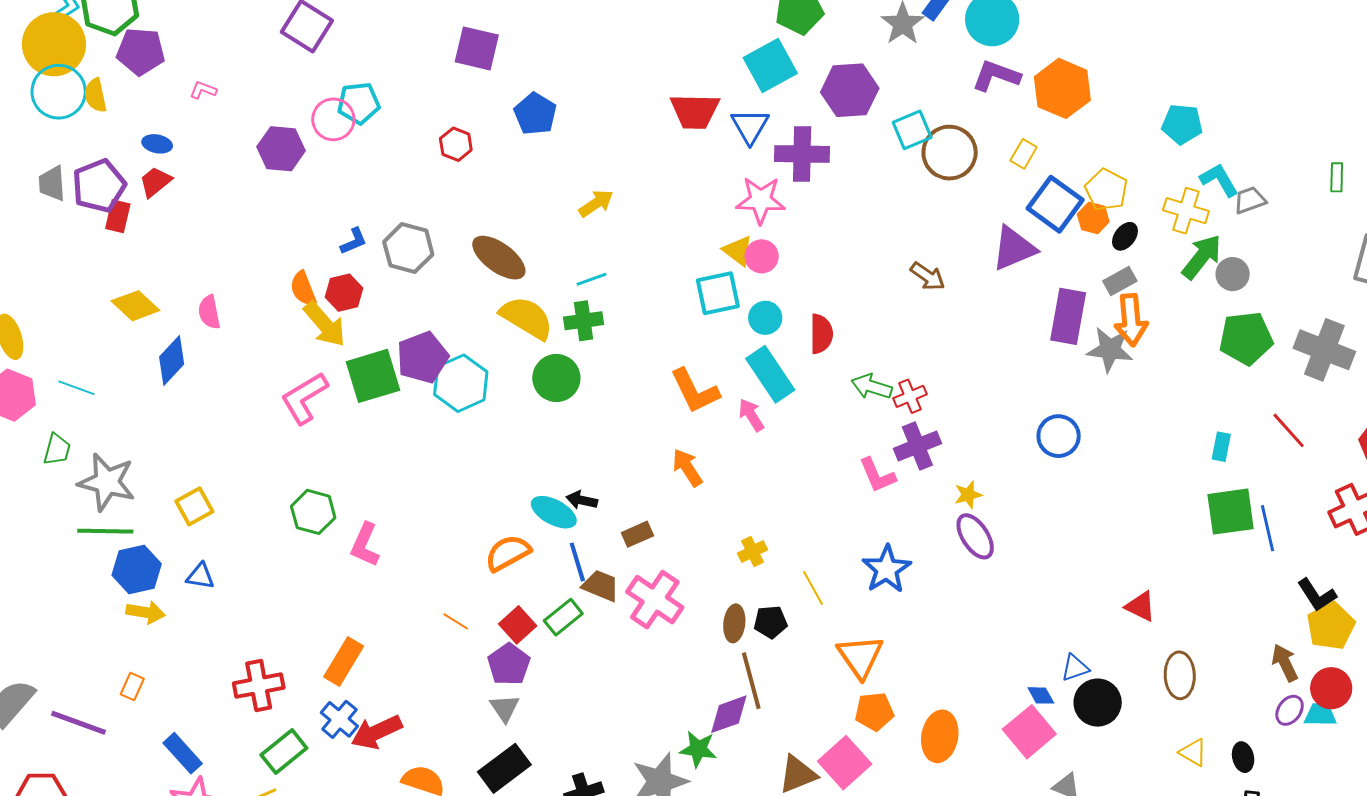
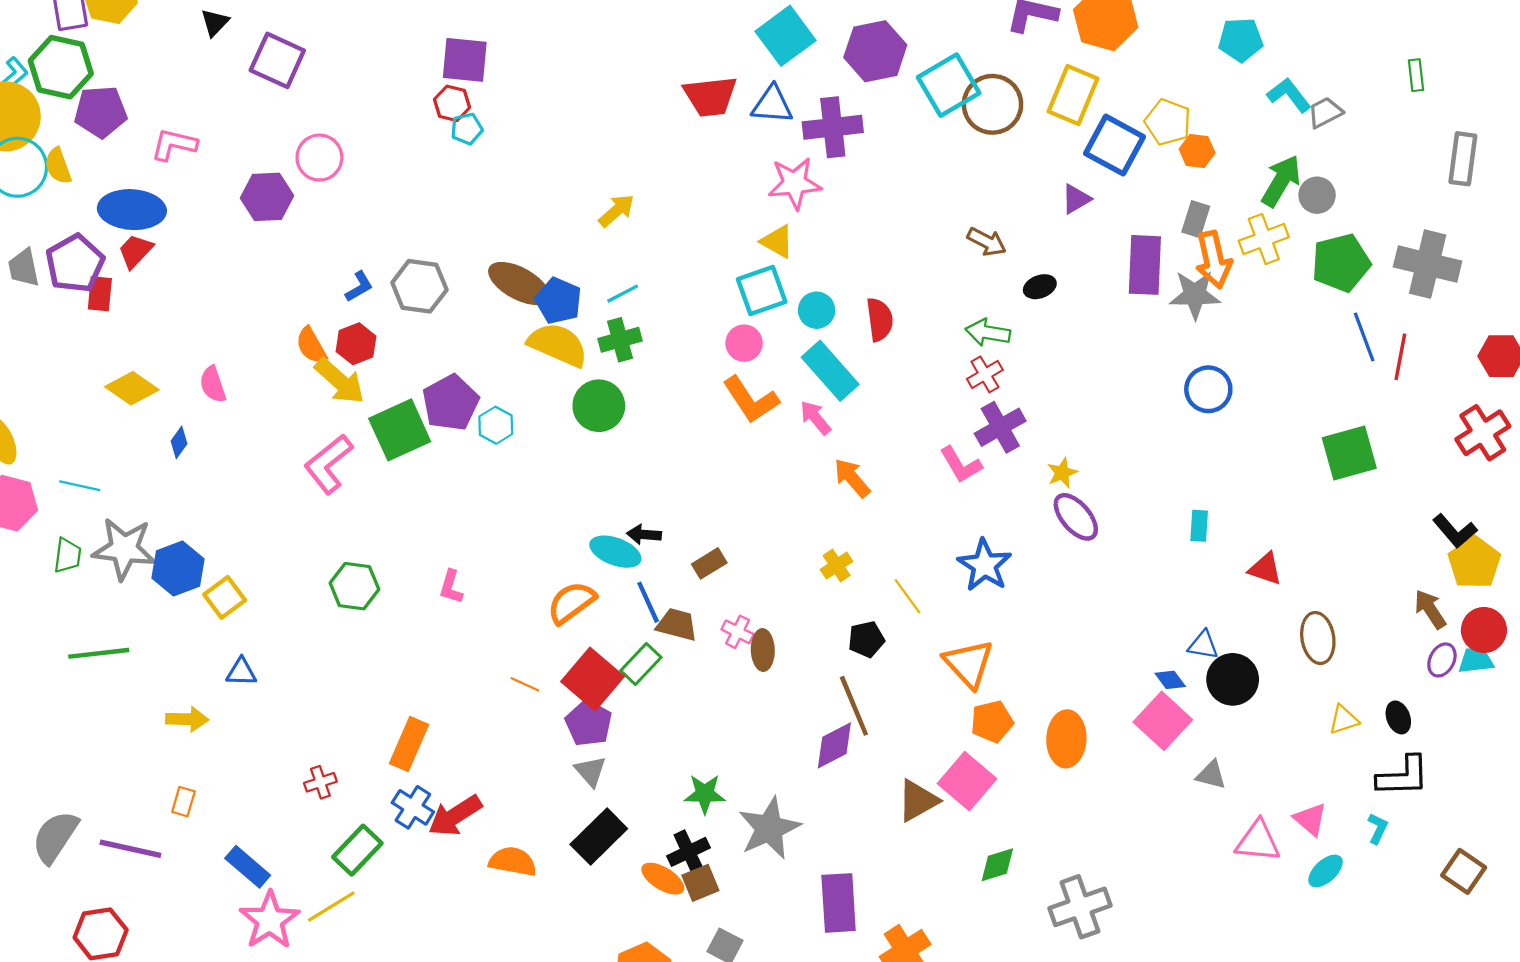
pink L-shape: (203, 90) -> (174, 145), size x1.6
cyan pentagon: (359, 103) -> (467, 129), moved, size x0.7
blue pentagon: (535, 114) -> (558, 301), moved
blue triangle: (750, 126) -> (772, 105), turned -48
cyan square: (912, 130) -> (949, 85), size x1.4
blue ellipse: (157, 144) -> (132, 210), size x2.0
red hexagon: (456, 144) -> (452, 103), moved
yellow rectangle: (1024, 154) -> (1073, 95), size x1.8
yellow cross: (1186, 211) -> (1264, 239), moved, turned -30
orange hexagon: (1093, 218) -> (1197, 151), moved
black ellipse: (1125, 236) -> (1040, 287), moved, turned 40
purple triangle: (1014, 248) -> (1076, 199), size x0.6
pink circle: (762, 256) -> (744, 343), moved
gray rectangle: (1120, 281) -> (1196, 219), turned -36
blue diamond: (172, 360) -> (179, 442), size x0.6
cyan hexagon: (461, 383) -> (496, 425), size x0.6
green arrow: (872, 387) -> (988, 333), moved
red line: (1289, 430) -> (1400, 357), turned 60
blue circle: (1059, 436) -> (1208, 389), moved
cyan rectangle: (1221, 447) -> (1199, 526), moved
orange arrow: (687, 468) -> (852, 478), moved
gray star: (107, 482) -> (124, 549), moved
blue line: (1267, 528) -> (1364, 337), moved
green line: (105, 531) -> (99, 653), moved
pink L-shape: (365, 545) -> (451, 587), moved, size x0.7
blue hexagon: (137, 569) -> (178, 568), moved
pink cross: (655, 600) -> (738, 632), size x0.5
brown ellipse: (734, 623) -> (763, 650), moved
red square: (518, 625) -> (592, 679), size x1.5
blue triangle: (1075, 668) -> (1203, 645), turned 36
red cross: (259, 686) -> (320, 782), size x0.6
green star: (698, 749) -> (705, 794), moved
yellow triangle: (1193, 753) -> (1344, 720), turned -40

